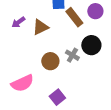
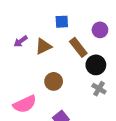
brown rectangle: (74, 17) -> (78, 47), moved
gray cross: (72, 55) -> (99, 89), moved

